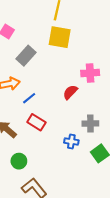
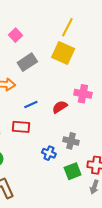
blue line: (29, 98) -> (31, 105), moved
red rectangle: (36, 122) -> (21, 127), turned -42

